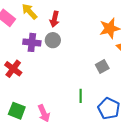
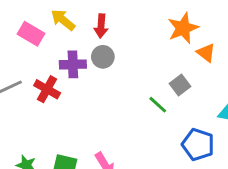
red cross: (13, 69) -> (47, 89), moved
green line: (81, 96) -> (158, 105), moved, turned -40

